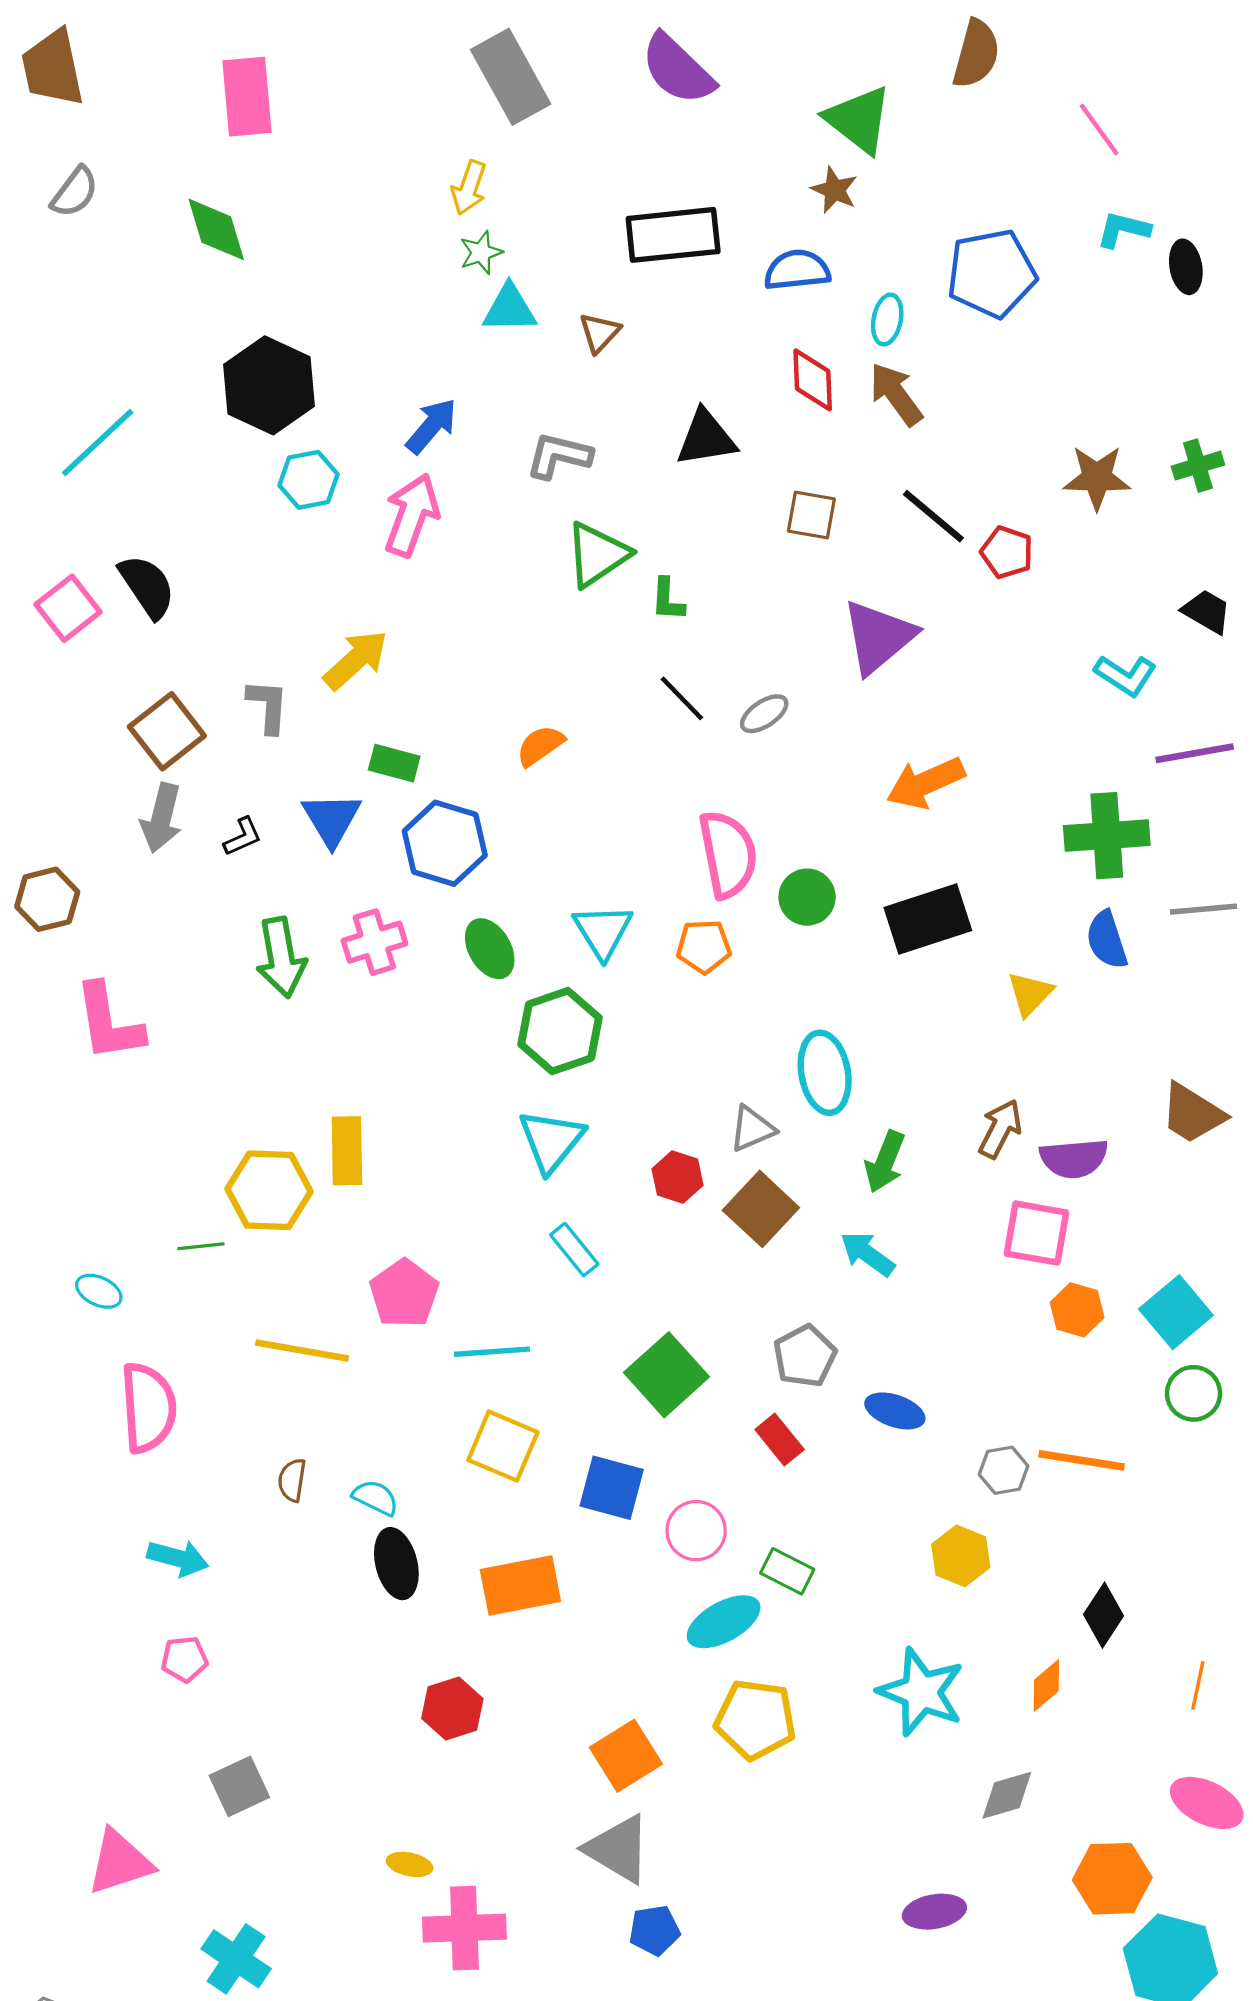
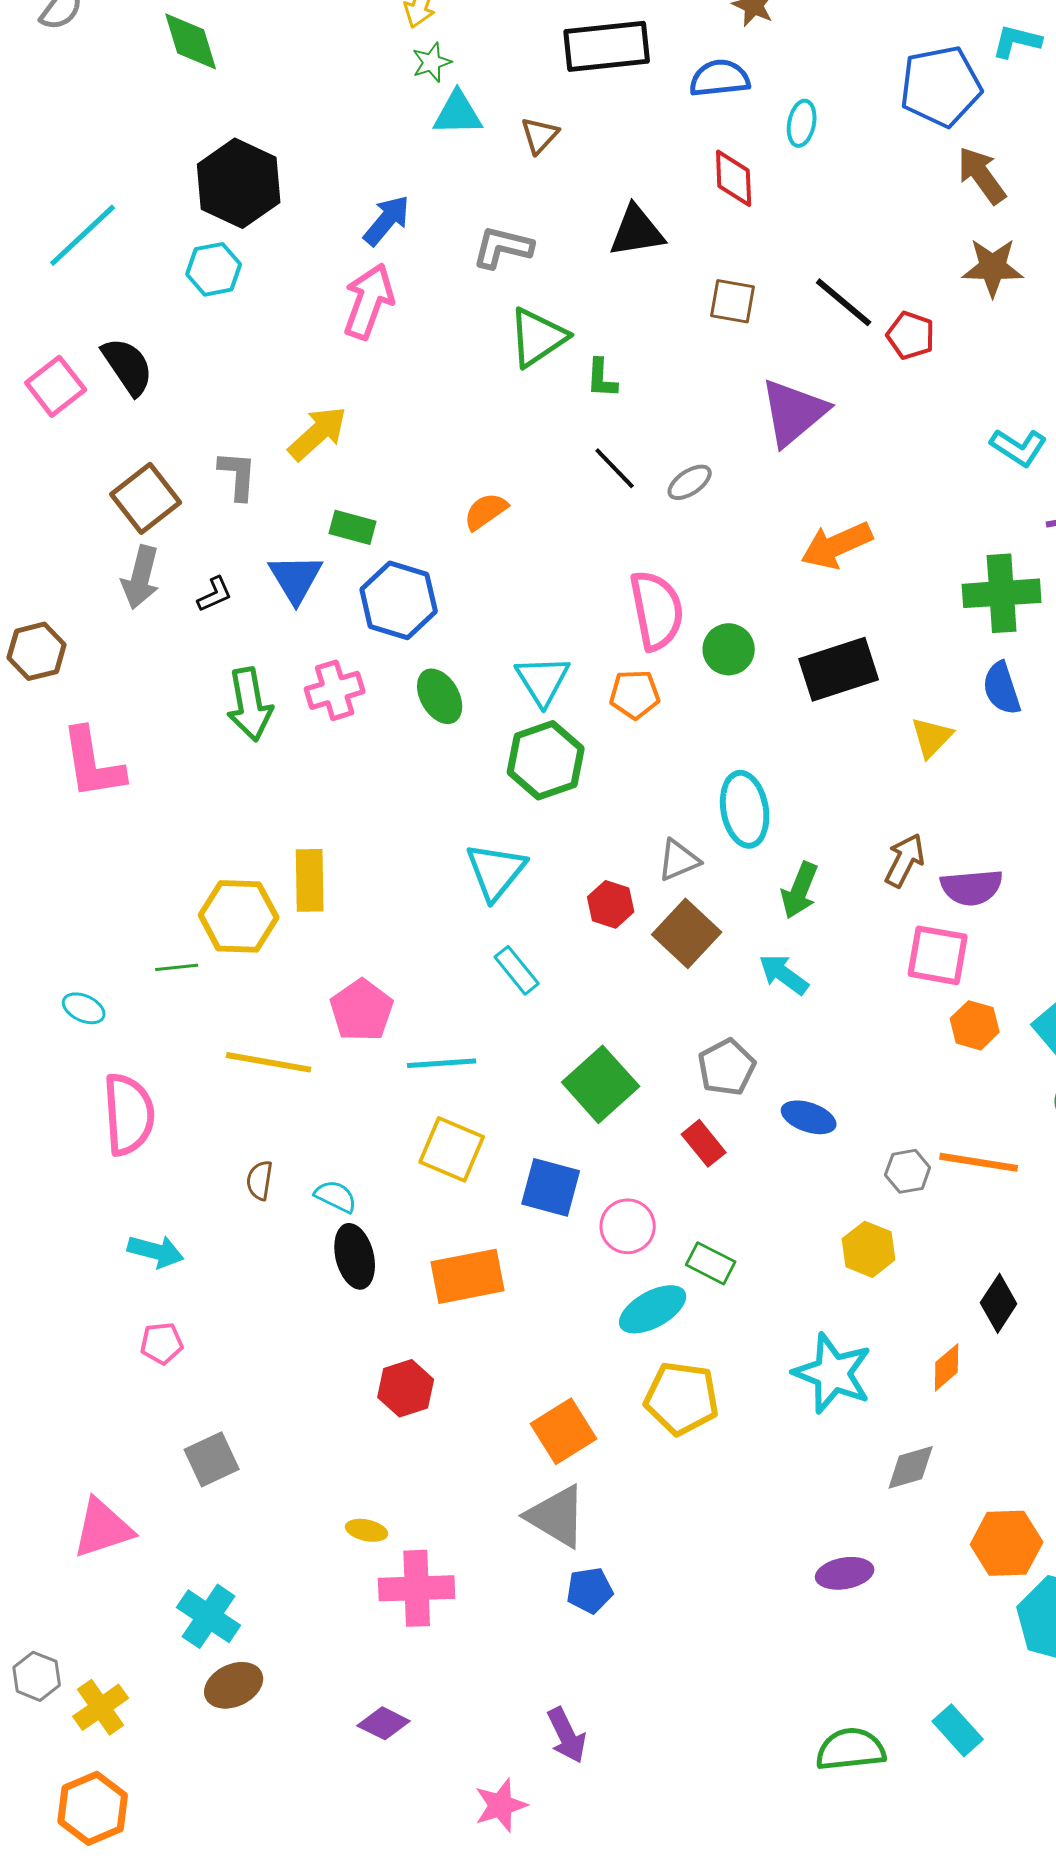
blue pentagon: (991, 273) -> (941, 86), moved
brown arrow: (896, 394) -> (982, 175), moved
cyan hexagon: (309, 480) -> (214, 269), moved
green hexagon: (560, 1031) -> (546, 760), moved

